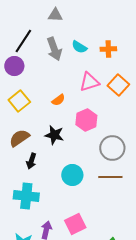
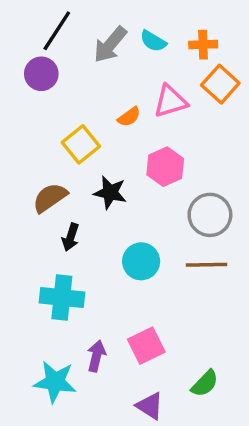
gray arrow: (54, 49) -> (110, 45), turned 60
orange square: (118, 85) -> (220, 84), moved
orange semicircle: (58, 100) -> (129, 117), moved
yellow square: (19, 101) -> (81, 144), moved

